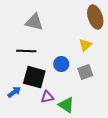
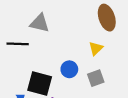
black line: (26, 51) -> (18, 44), moved

